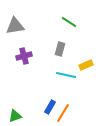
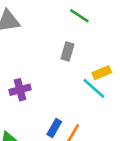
purple cross: (24, 56) -> (20, 90), moved
cyan line: (66, 75) -> (94, 88), moved, turned 30

